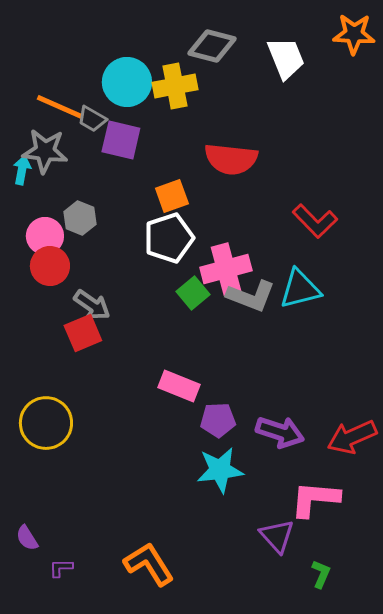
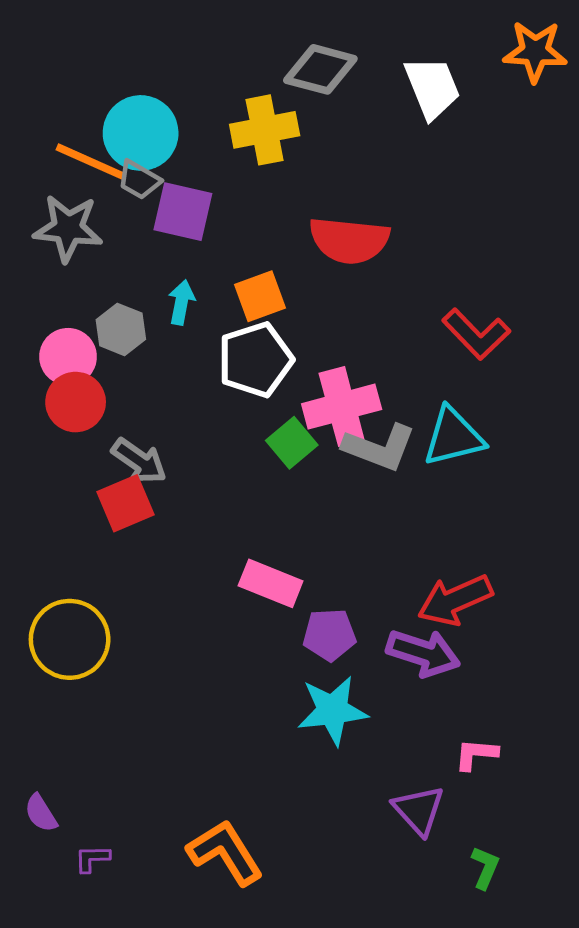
cyan circle: (127, 82) -> (141, 133), moved
cyan arrow: (22, 170) -> (181, 302), moved
red arrow: (352, 437) -> (455, 600), moved
pink L-shape: (315, 499) -> (476, 754), size x0.6

